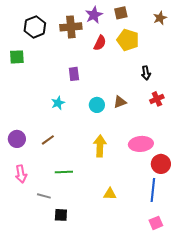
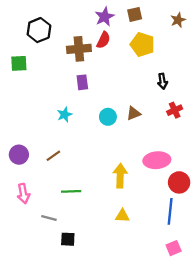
brown cross: (71, 27) -> (79, 49), moved
red semicircle: (100, 43) -> (103, 40), moved
yellow arrow: (100, 146) -> (120, 176), moved

